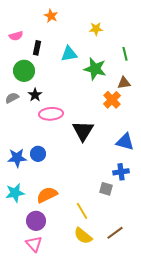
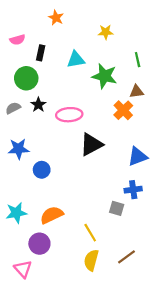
pink ellipse: (51, 114) -> (69, 115), moved
black triangle: (83, 131) -> (91, 144), turned 30
blue triangle: (125, 142) -> (138, 157), turned -36
blue star: (17, 158) -> (19, 149), moved
yellow semicircle: (83, 236) -> (91, 260), turned 66
pink triangle: (34, 244) -> (23, 269), moved

